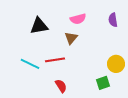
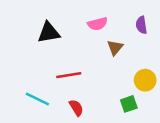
brown triangle: (71, 38) -> (115, 48), moved
cyan line: (30, 64) -> (37, 99), moved

